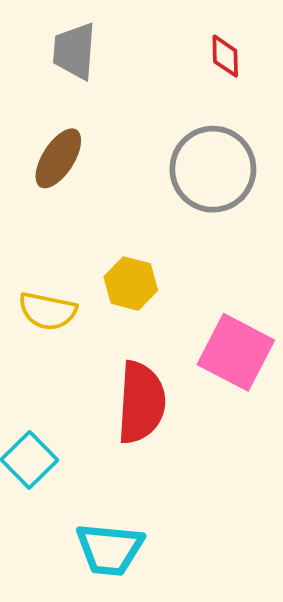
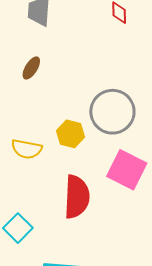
brown ellipse: (58, 158) -> (31, 68), size x0.7
gray circle: (213, 169) -> (112, 112), moved

